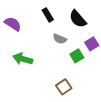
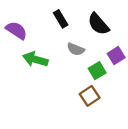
green arrow: (23, 59) -> (35, 59), moved
brown square: (64, 87) -> (90, 96), moved

